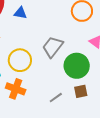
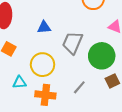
blue triangle: (20, 13) -> (44, 27), moved
gray line: (56, 98) -> (79, 87), moved

